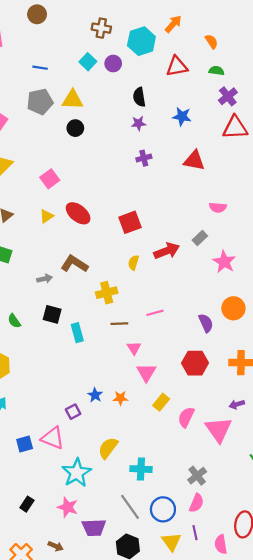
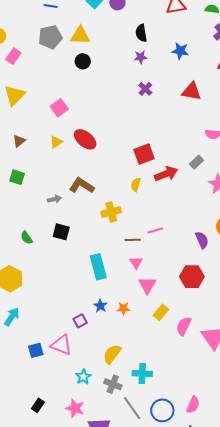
purple cross: (144, 158) -> (145, 89), turned -32
red square: (130, 222) -> (144, 154), moved
brown line: (119, 324) -> (133, 240), moved
cyan rectangle: (77, 333) -> (98, 267), moved, size x1.4
cyan star: (77, 473) -> (83, 377), size x0.6
gray cross: (197, 476) -> (113, 384), moved, turned -30

